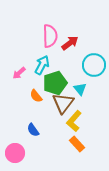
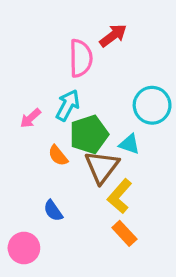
red arrow: (70, 43) -> (113, 36), moved
cyan triangle: (80, 89) -> (129, 144), turned -32

